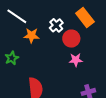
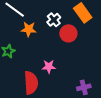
pink star: (76, 60) -> (49, 67), moved

